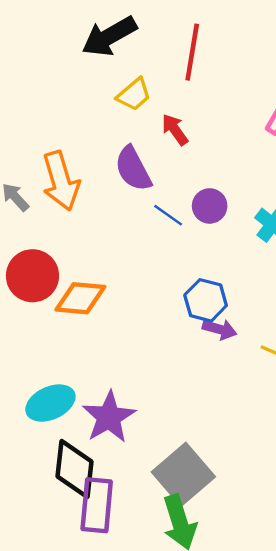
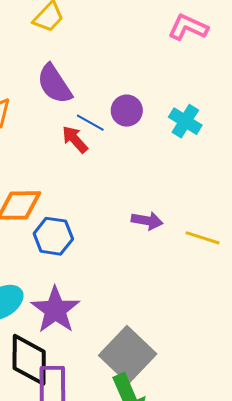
red arrow: (175, 130) -> (75, 139), moved
blue hexagon: (206, 300) -> (53, 236), moved

